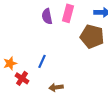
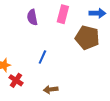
purple semicircle: (47, 16) -> (32, 17), moved
blue line: (42, 61) -> (42, 57), moved

